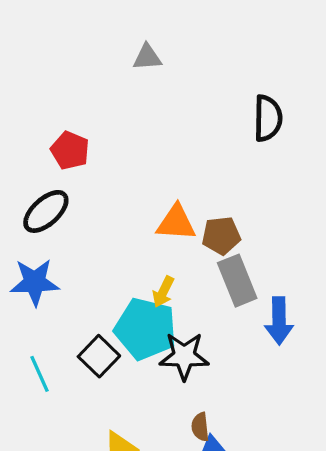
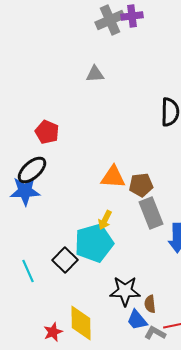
blue star: (35, 282) -> (25, 191), moved
cyan pentagon: (146, 329) -> (94, 243), turned -30
black star: (184, 356) -> (125, 291), moved
brown semicircle: (200, 427) -> (150, 304), moved

